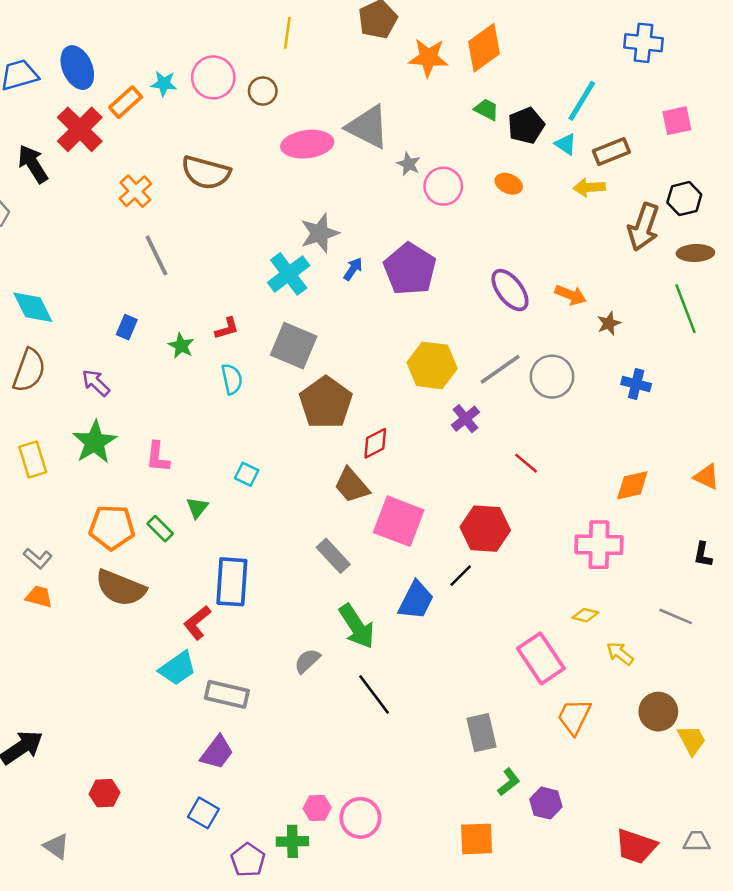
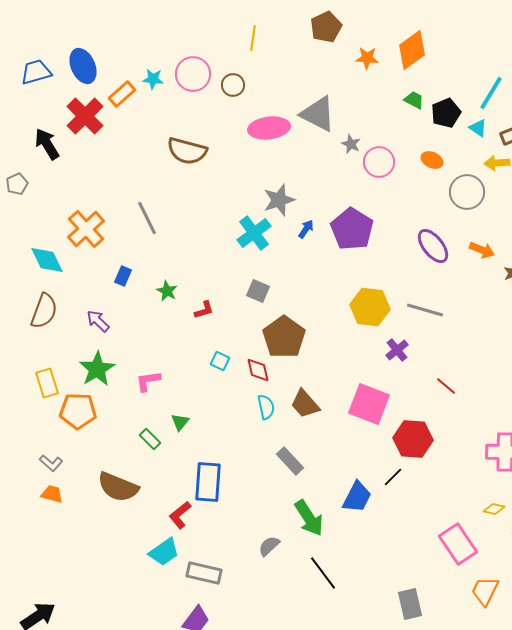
orange star: (428, 58) -> (367, 58), size x0.7
orange cross: (135, 191) -> (86, 229), moved, size x1.4
red L-shape: (227, 328) -> (204, 310), moved
gray square: (294, 346) -> (258, 291), size x0.6
gray line: (500, 369) -> (425, 310), turned 51
gray circle: (552, 377) -> (467, 192), moved
cyan semicircle: (232, 379) -> (266, 407), moved
red diamond: (375, 443) -> (258, 370), moved, turned -76
pink L-shape: (158, 457) -> (148, 381), turned 76
cyan square: (247, 474) -> (220, 361), moved
pink square: (399, 521) -> (369, 404), moved
orange pentagon: (112, 527) -> (78, 411), moved

